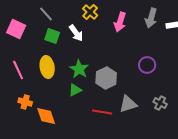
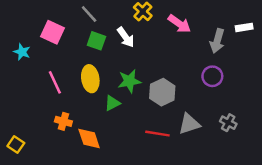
gray arrow: (151, 18) -> (217, 41), moved
pink arrow: (120, 22) -> (179, 24), turned -72
green star: (79, 69) -> (129, 81), turned 30
green triangle: (75, 90) -> (112, 103), moved

